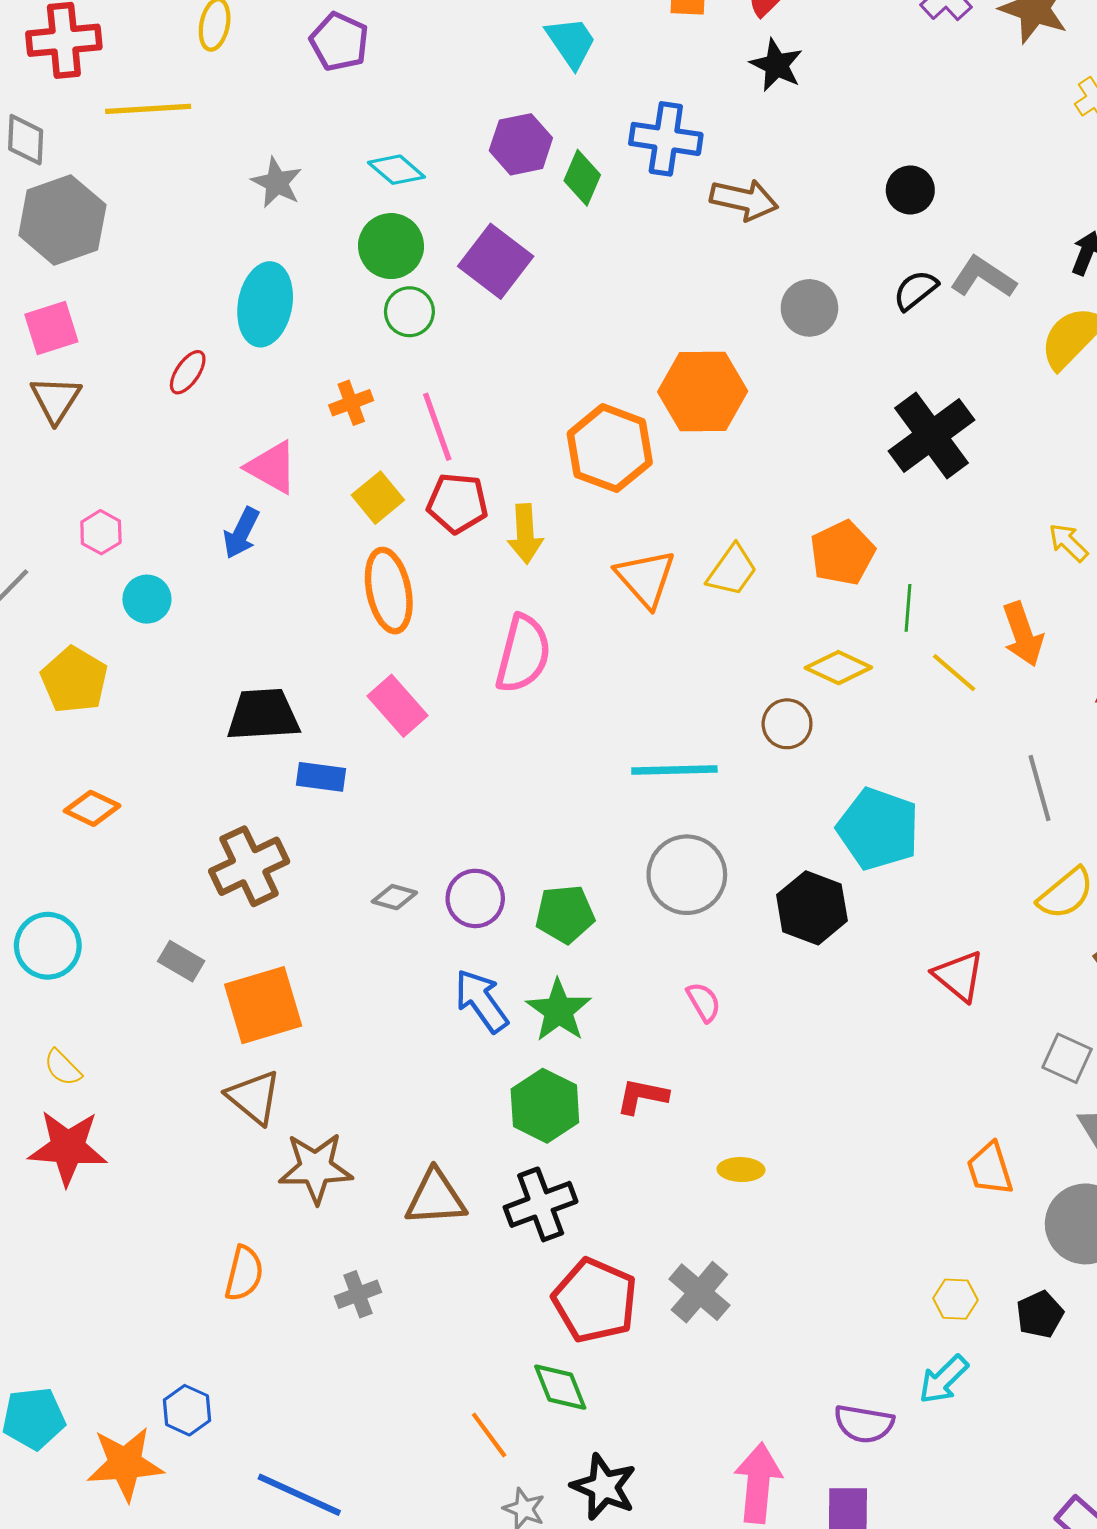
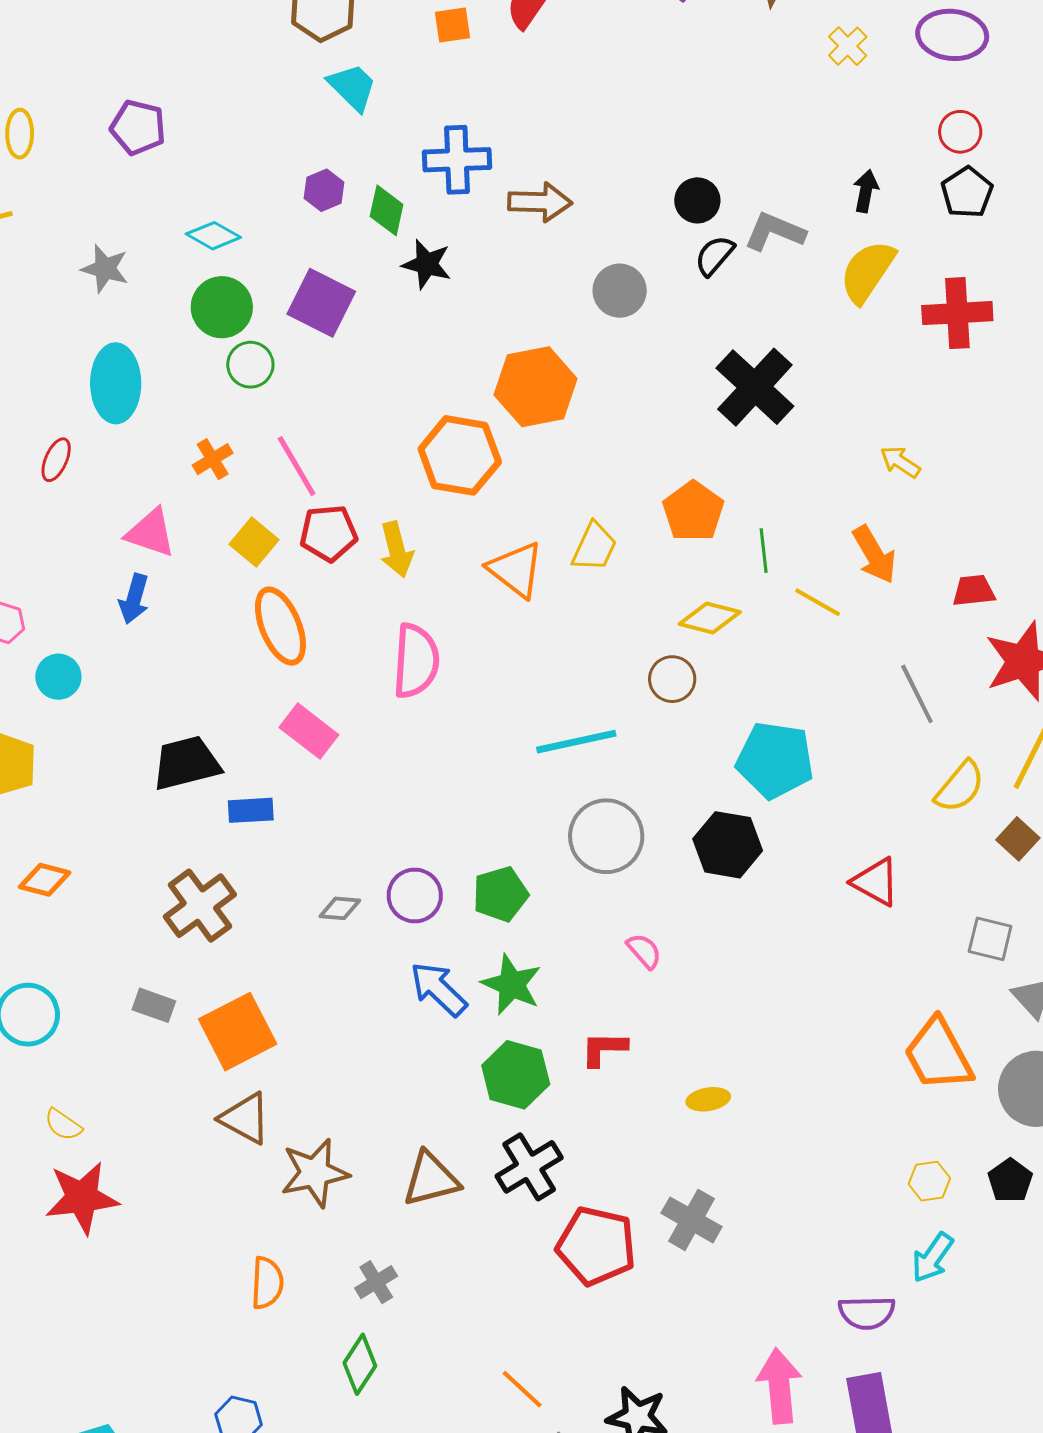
black star: (776, 65) -> (427, 264), moved
purple hexagon: (521, 144) -> (324, 190), size x0.7
black circle: (910, 190) -> (697, 200), moved
orange trapezoid: (990, 1169) -> (938, 1055), size x1.5
green diamond: (560, 1387) -> (360, 1364), moved, turned 66

